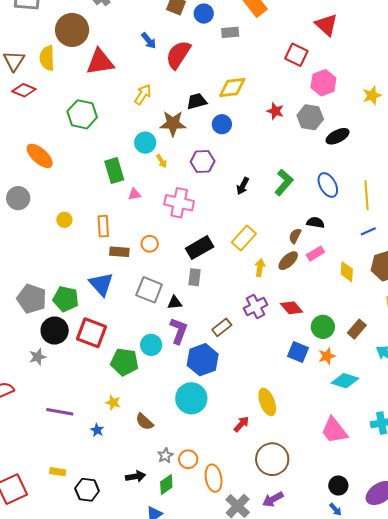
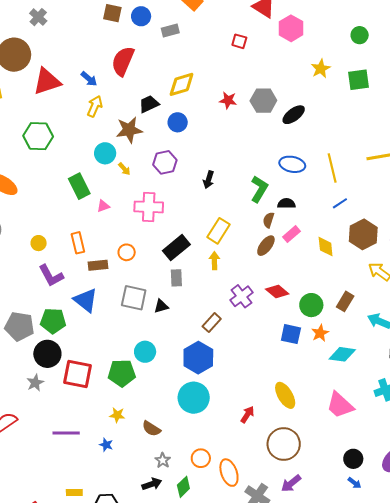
blue arrow: (149, 41) -> (89, 79), moved
red square: (296, 55) -> (239, 41), size x0.7
pink hexagon: (323, 83) -> (291, 28), moved
green L-shape: (284, 182) -> (259, 189), moved
blue ellipse: (328, 185) -> (292, 164), turned -40
yellow arrow: (260, 268) -> (214, 261), moved
purple L-shape: (179, 331) -> (51, 276), moved, turned 140
red square: (92, 333) -> (77, 374), moved
yellow ellipse: (267, 402) -> (285, 395), moved
gray star: (165, 455) -> (163, 460), moved

